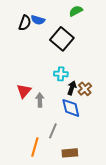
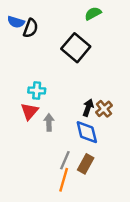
blue semicircle: (38, 20) -> (16, 22), moved
cyan cross: (61, 74) -> (37, 91), moved
orange line: (35, 147) -> (64, 180), moved
brown rectangle: (70, 153) -> (86, 164), moved, turned -56

